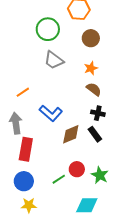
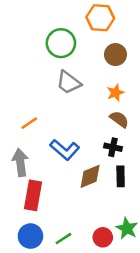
black cross: (98, 113) -> (113, 147), moved
black rectangle: (95, 134) -> (121, 176), turned 35
red circle: (77, 169) -> (103, 237), moved
green line: (59, 179) -> (63, 239), moved

